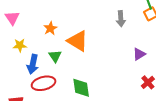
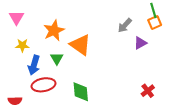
gray arrow: (121, 19) -> (125, 25), turned 42
orange star: (50, 28) -> (54, 30), size x1.5
purple triangle: (139, 54) -> (140, 43), moved

